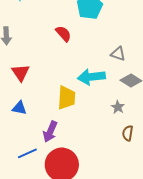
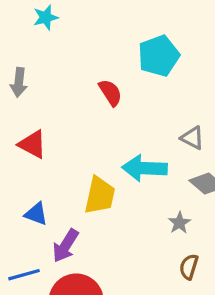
red triangle: (20, 73) -> (32, 144), turned -36
blue triangle: (19, 108) -> (36, 214), moved

